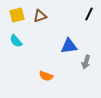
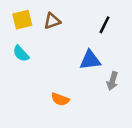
black line: (89, 14) -> (104, 25), moved

